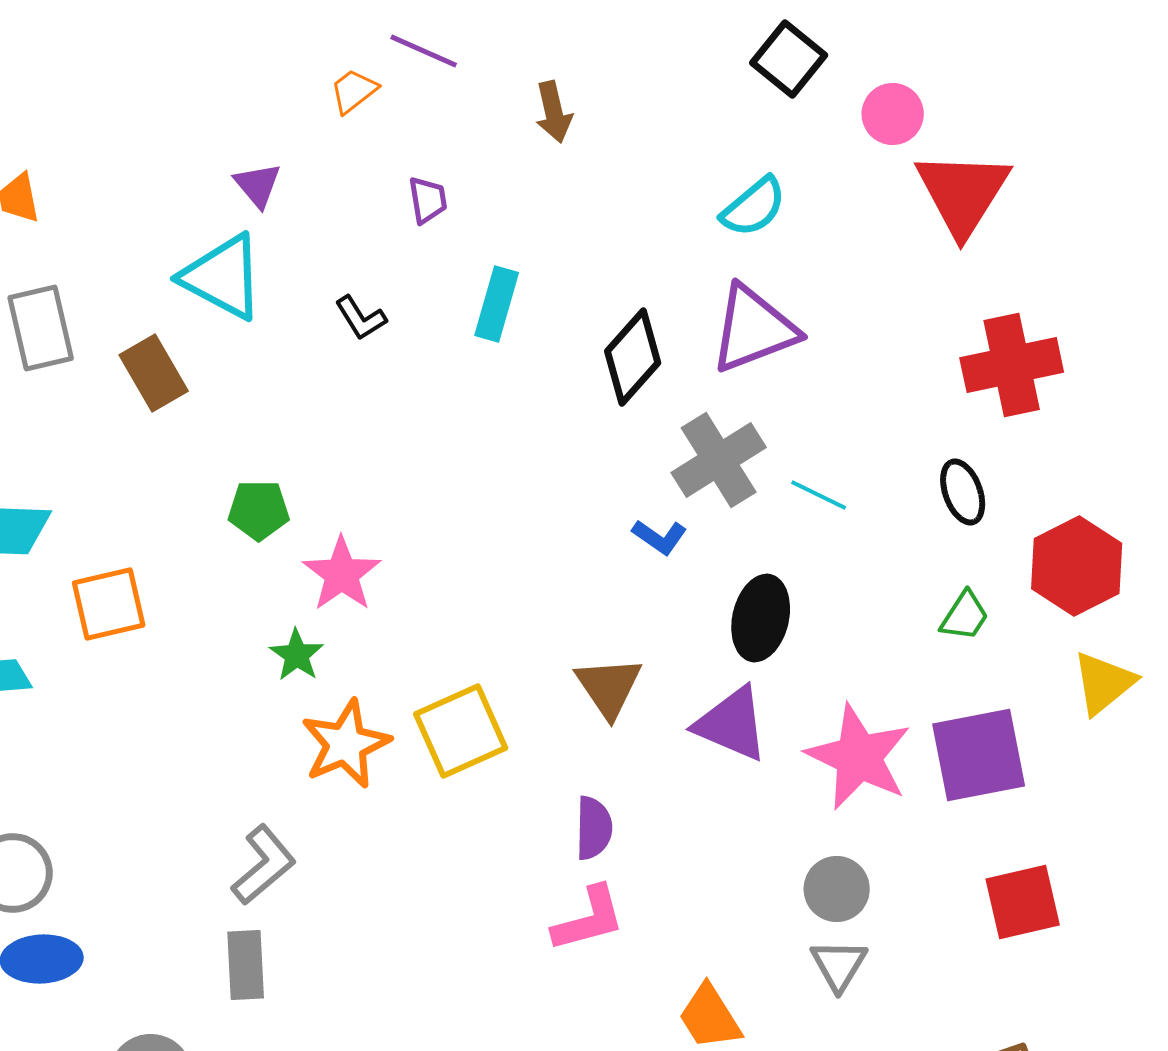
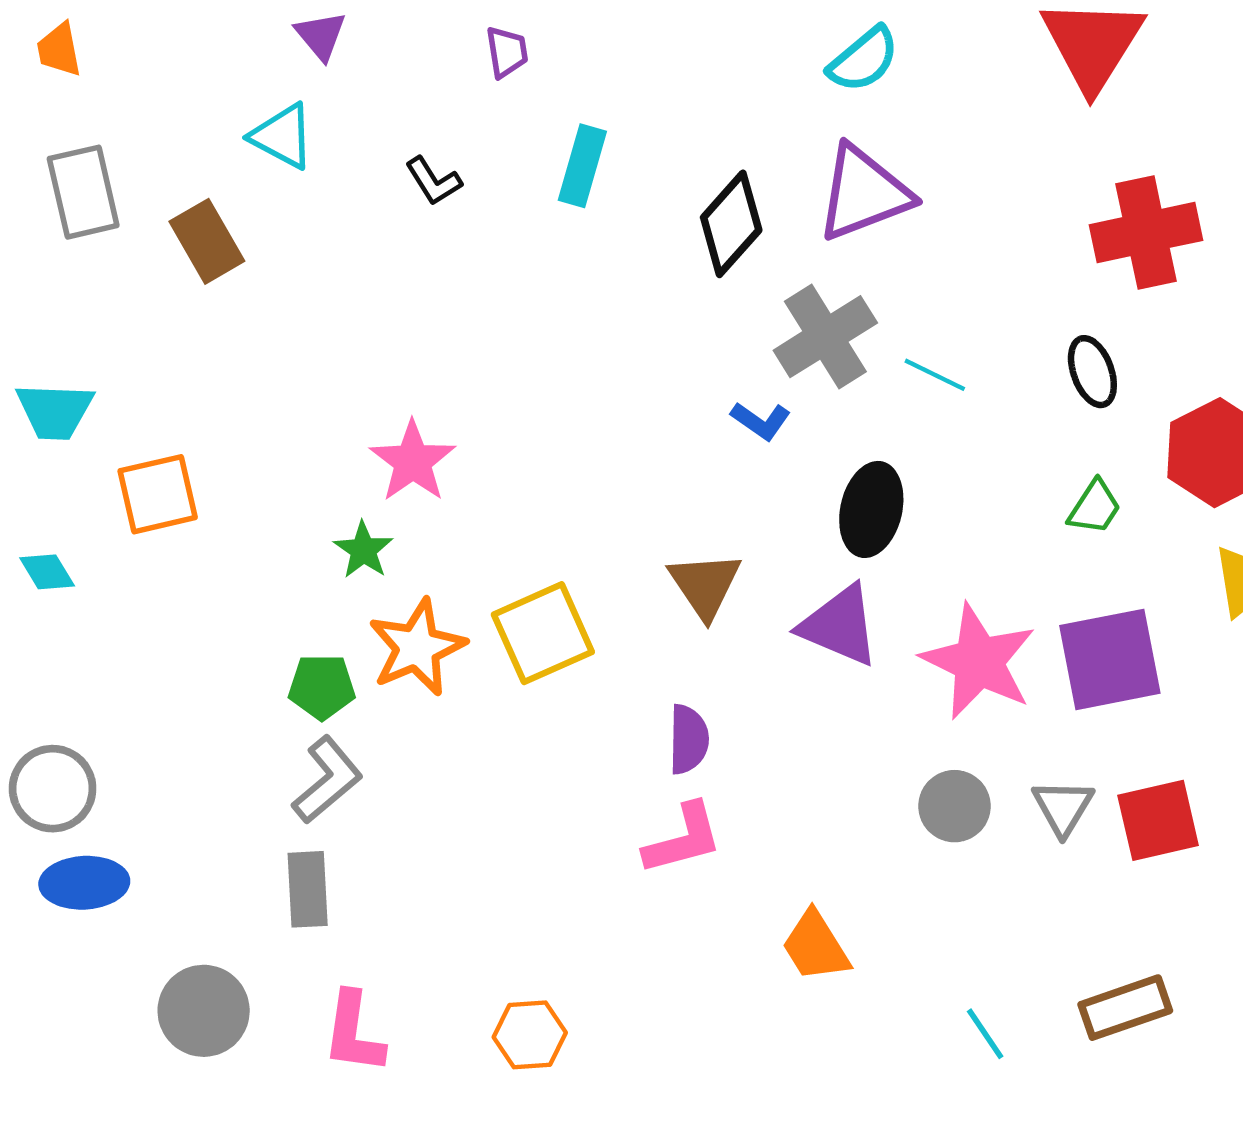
cyan triangle: (223, 277) -> (282, 136), size x0.7
green pentagon: (259, 510) -> (322, 687), moved
gray triangle: (839, 965) -> (1063, 807), moved

